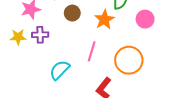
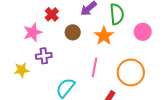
yellow star: (18, 37) -> (22, 70), moved

